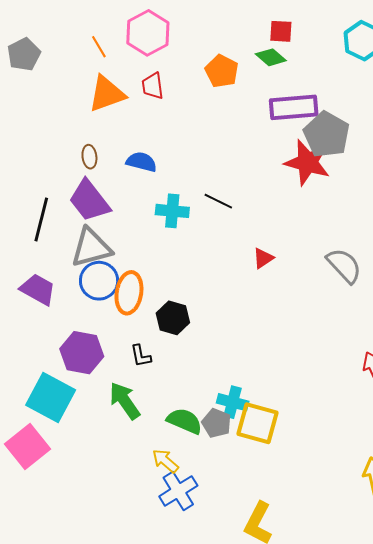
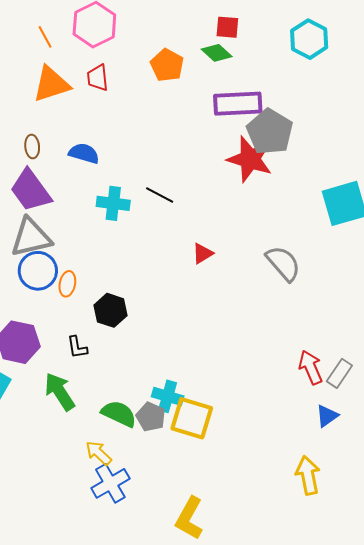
orange ellipse: (129, 293) -> (67, 284), size x0.6

